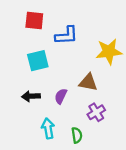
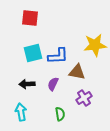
blue L-shape: (66, 35) -> (58, 56), moved
cyan arrow: (48, 128) -> (21, 112), moved
green semicircle: (77, 135) -> (60, 114), moved

